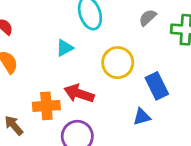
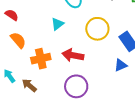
orange cross: (46, 106) -> (41, 59), moved

